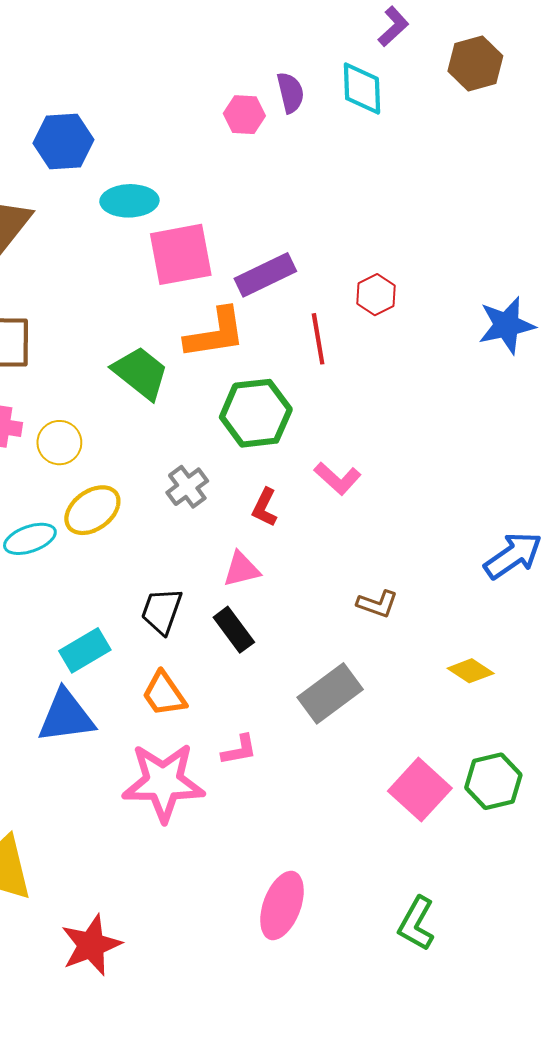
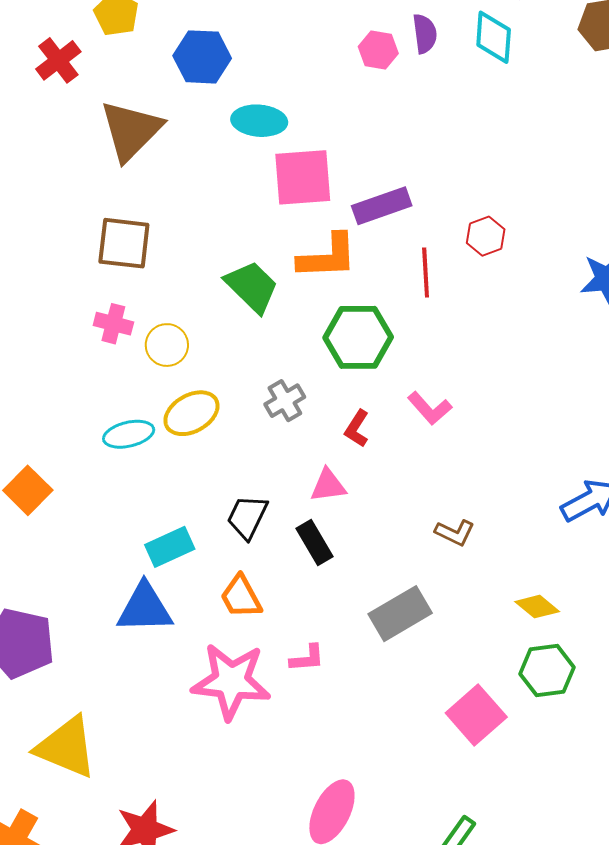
green hexagon: (493, 781) -> (547, 671), moved

